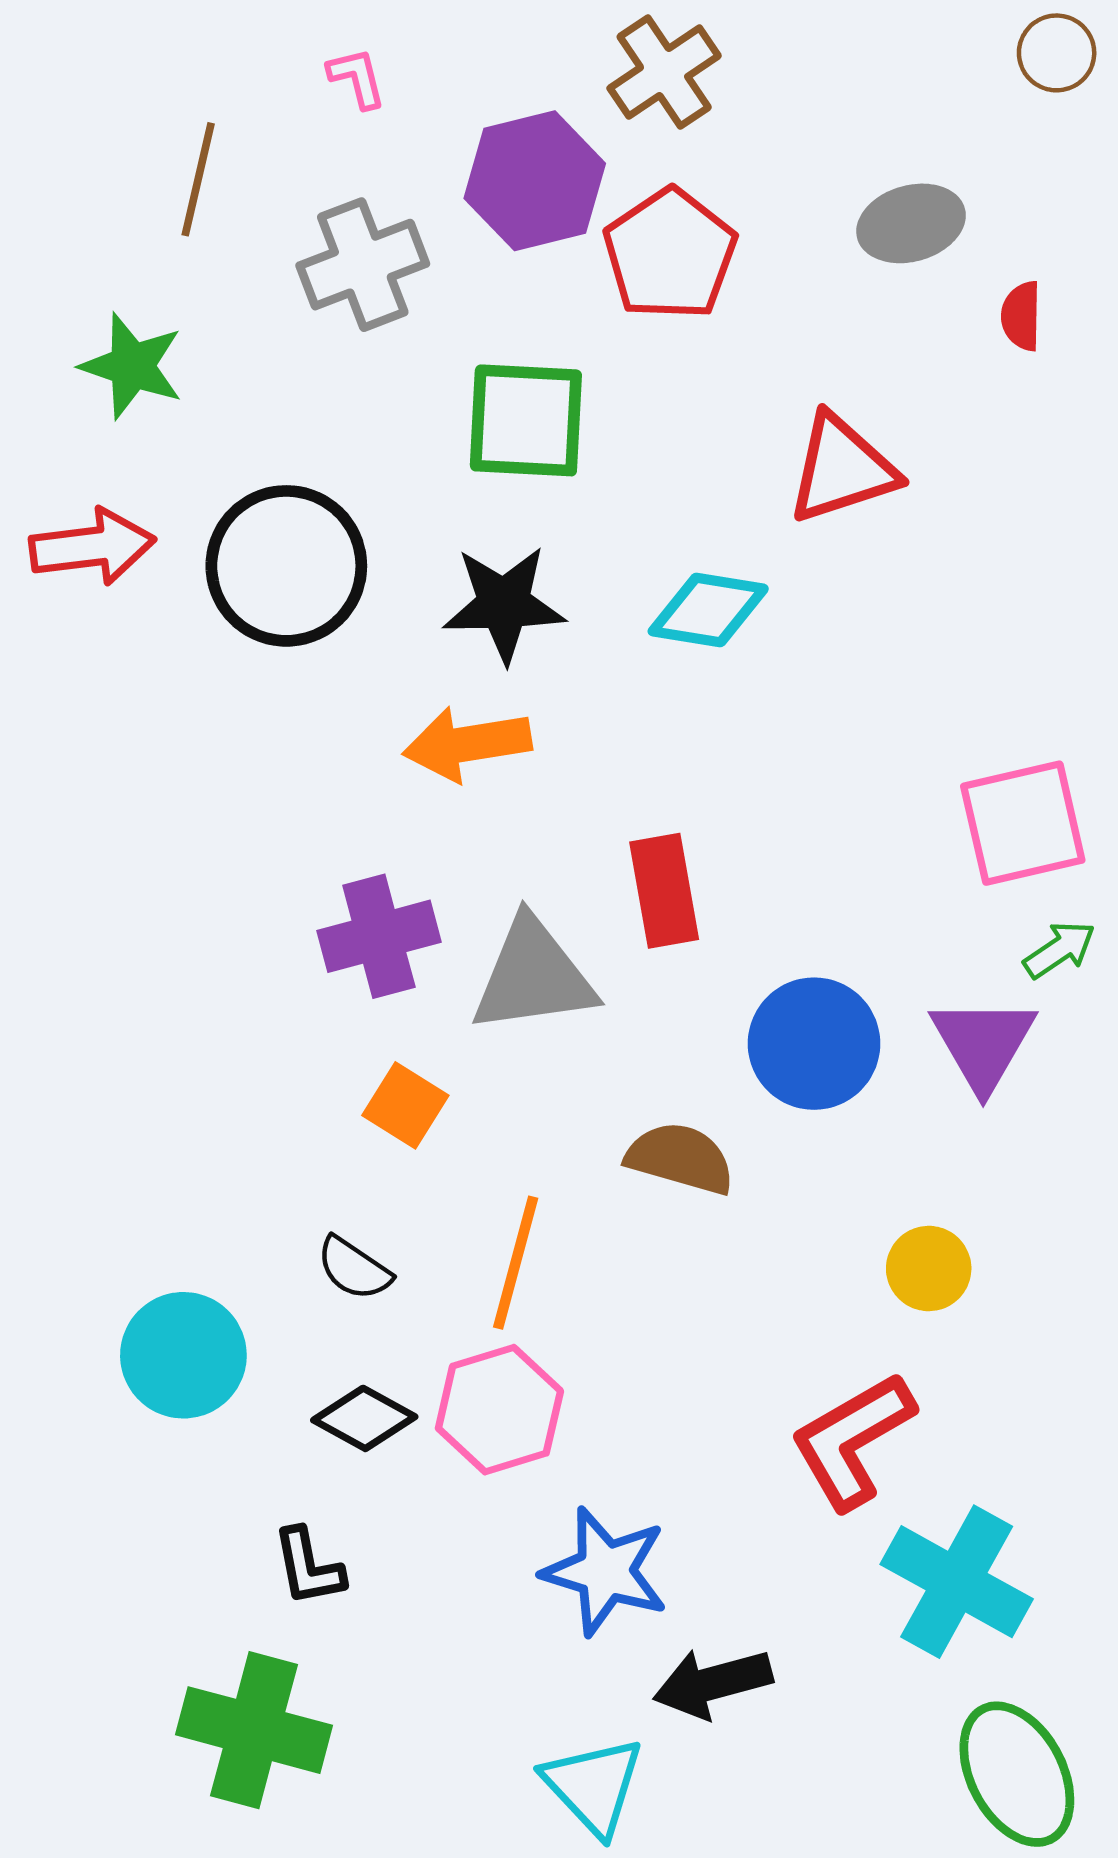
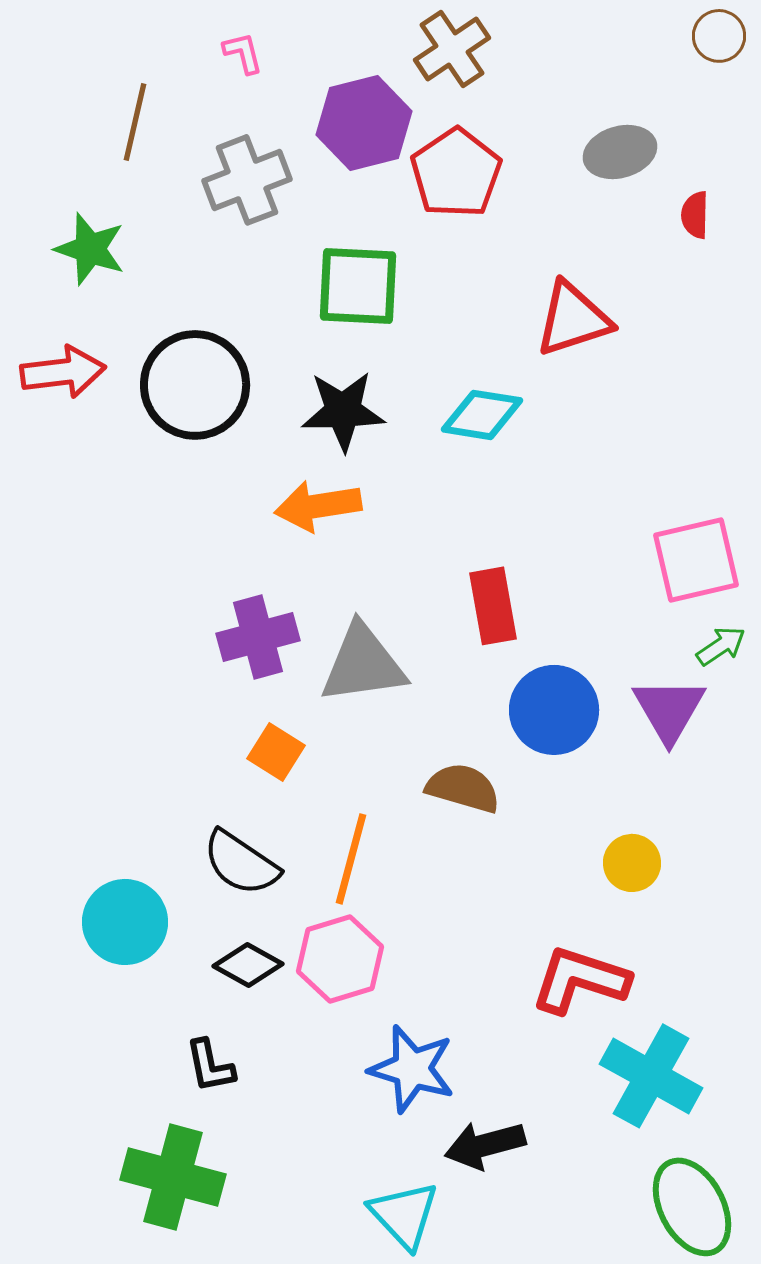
red rectangle: (664, 891) -> (493, 606), moved
black semicircle: (354, 1269) -> (241, 863), size x1.5
red L-shape: (852, 1440) -> (580, 980), turned 48

